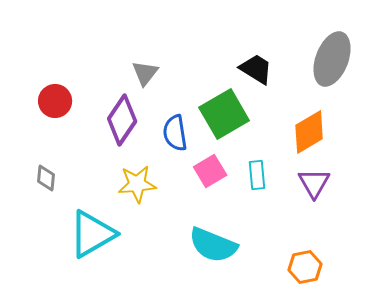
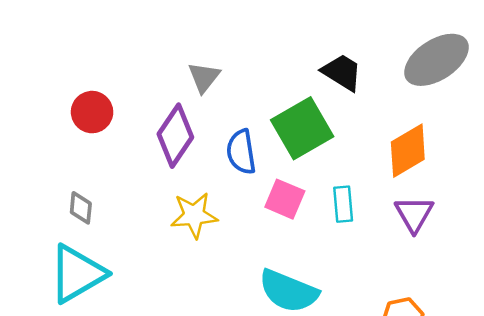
gray ellipse: (332, 59) -> (436, 60), turned 36
pink square: (210, 171) -> (285, 199), turned -36
cyan triangle: (92, 234) -> (77, 274), moved

